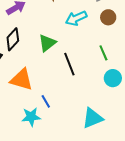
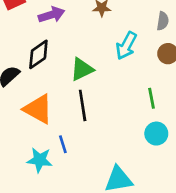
cyan arrow: (76, 18) -> (126, 46), turned -50
black line: (69, 64) -> (83, 105), moved

